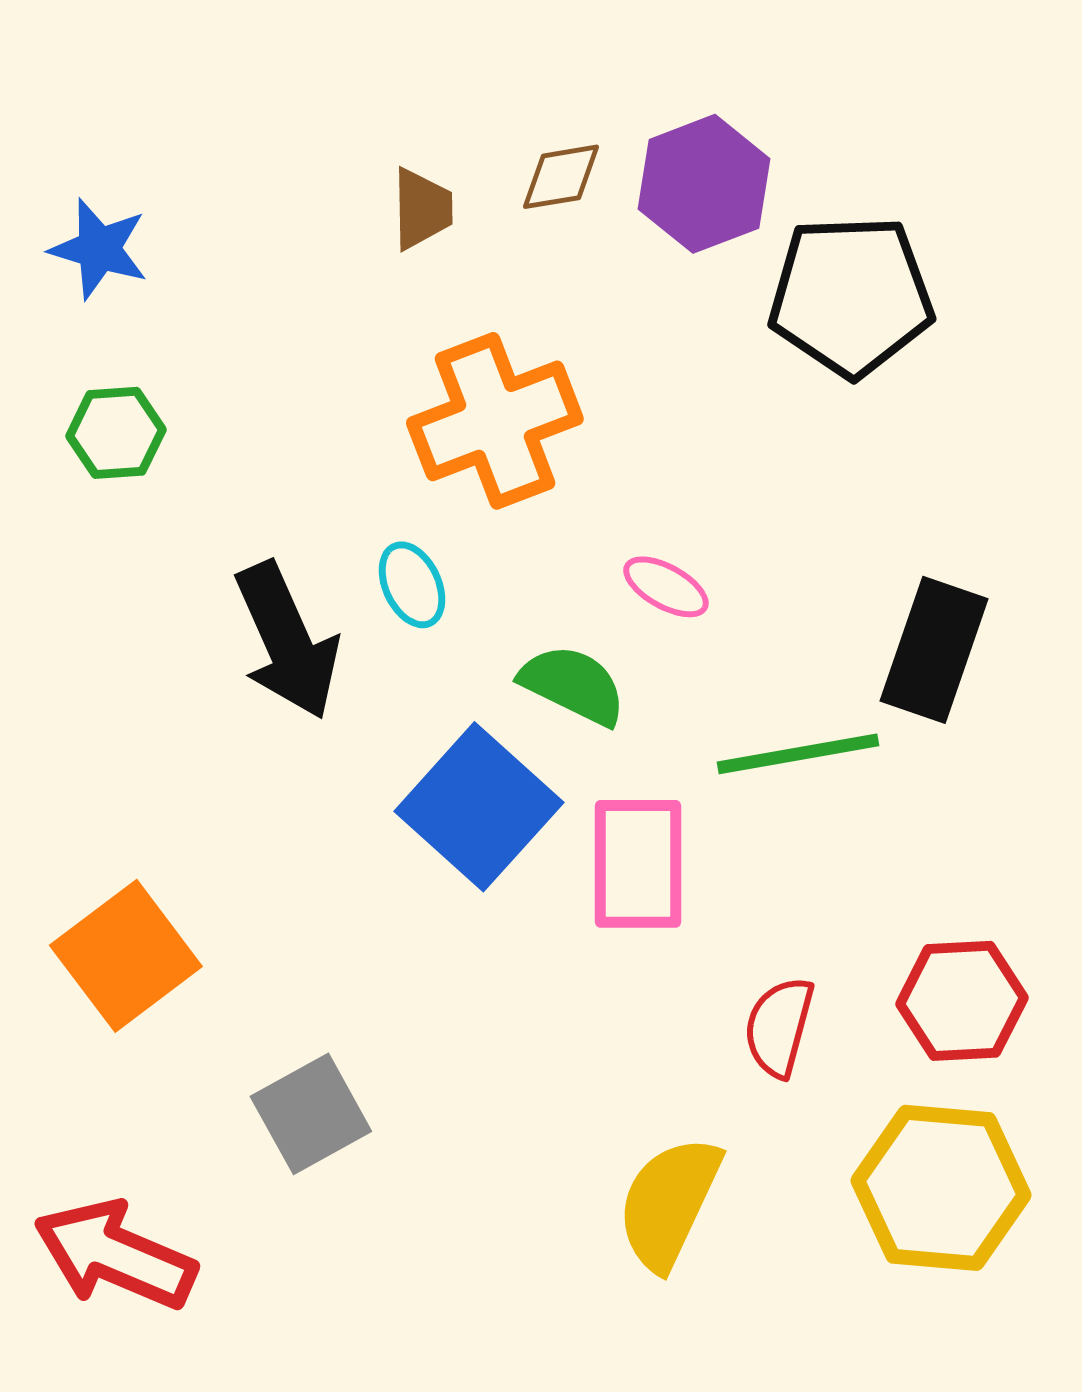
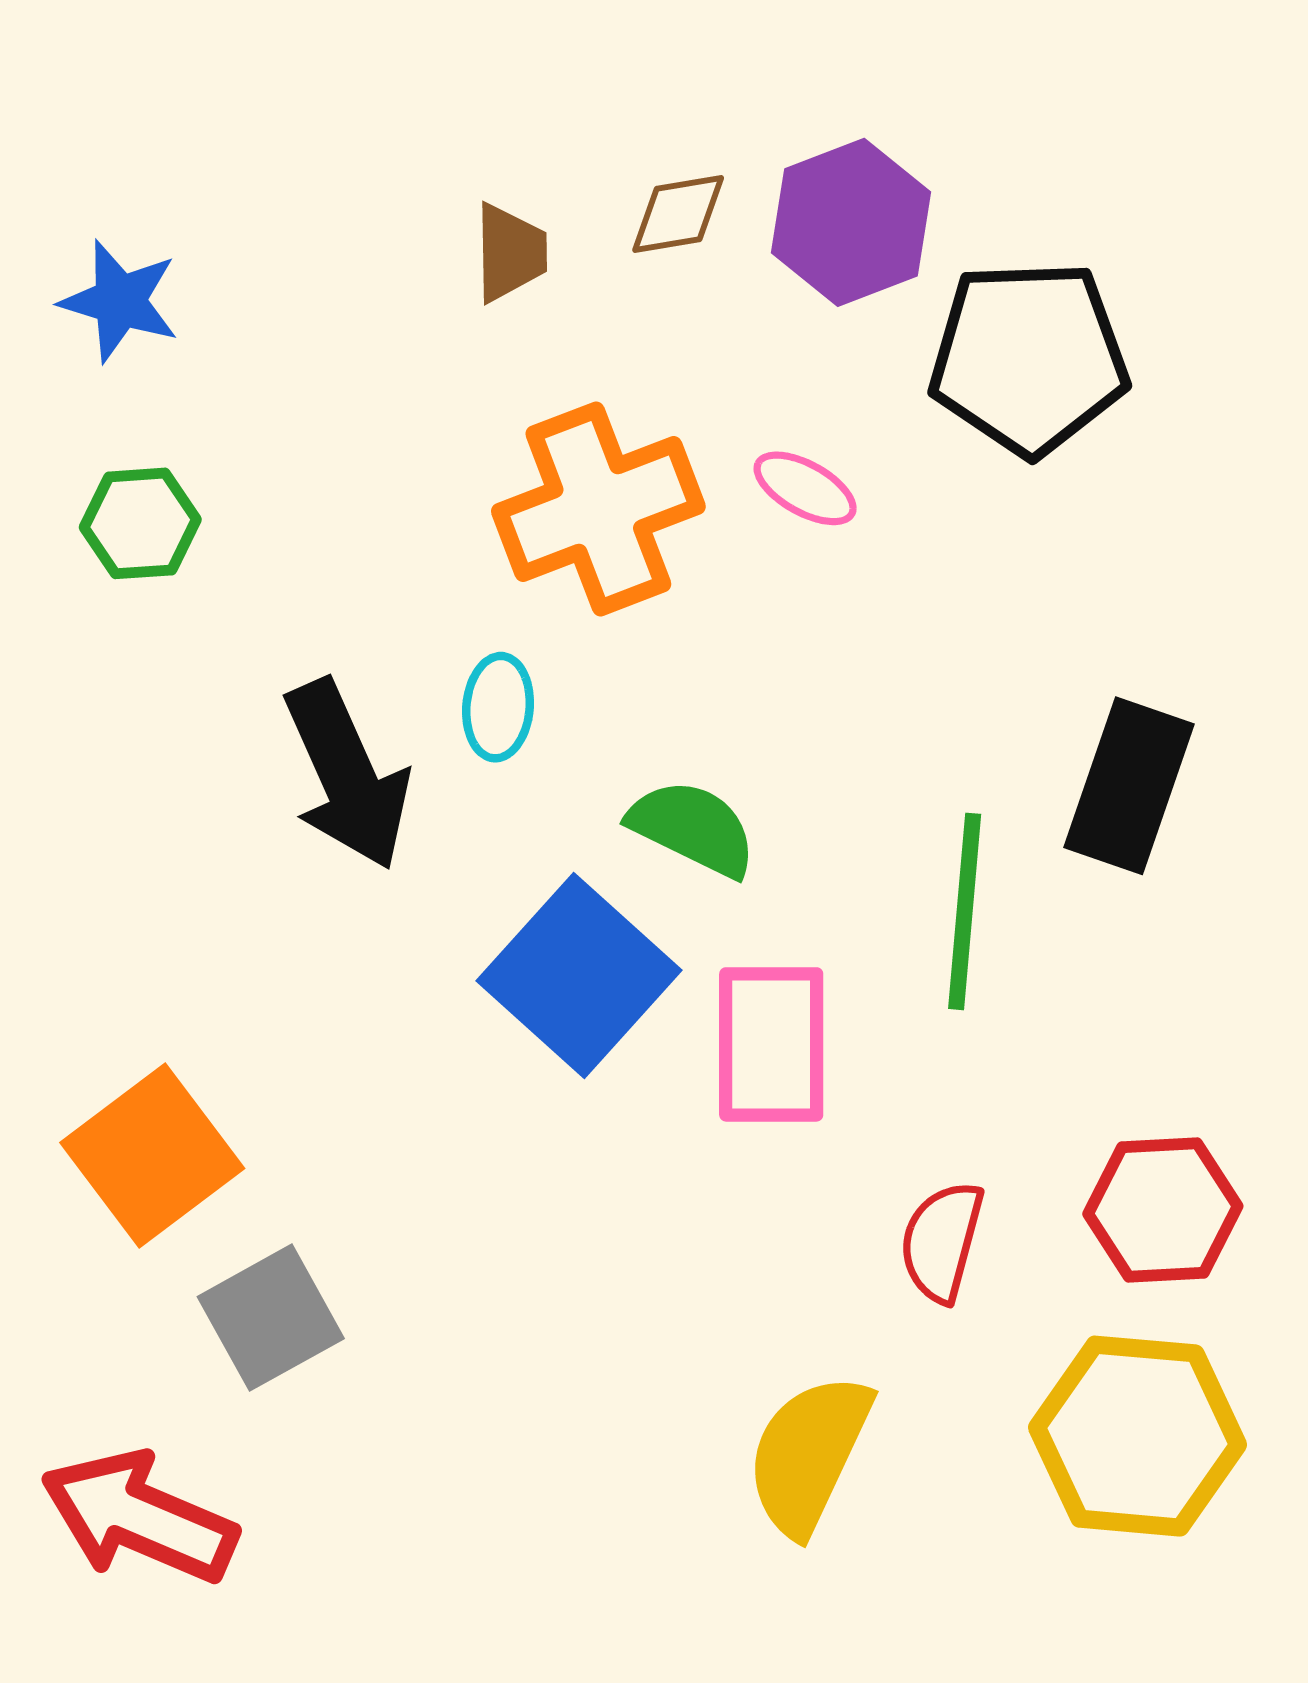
cyan ellipse: (412, 585) -> (498, 707), turned 30
pink ellipse: (666, 587) -> (805, 488), moved
green line: (798, 754) -> (965, 911), turned -75
gray square: (311, 1114) -> (271, 1318), moved

